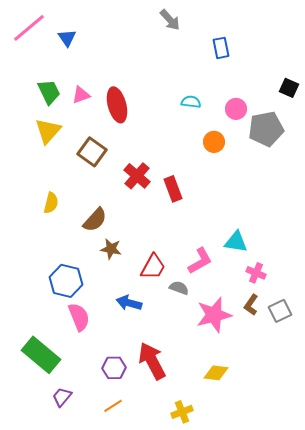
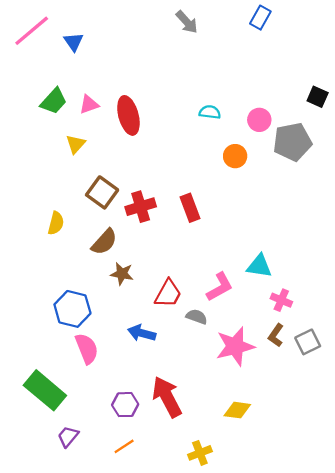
blue rectangle: (221, 48) -> (260, 18), moved, turned 40
green trapezoid: (49, 92) -> (54, 101), turned 68
yellow triangle: (48, 131) -> (76, 144), moved, size x0.7
brown square: (92, 152) -> (102, 192), moved
red cross: (137, 176) -> (141, 207), moved, turned 32

